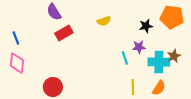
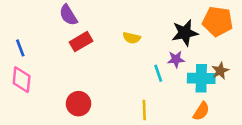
yellow semicircle: (104, 21) -> (132, 38), moved, turned 32
black star: (146, 26) -> (185, 33), size x1.5
red circle: (53, 87) -> (78, 104), moved
yellow line: (133, 87) -> (144, 110), moved

